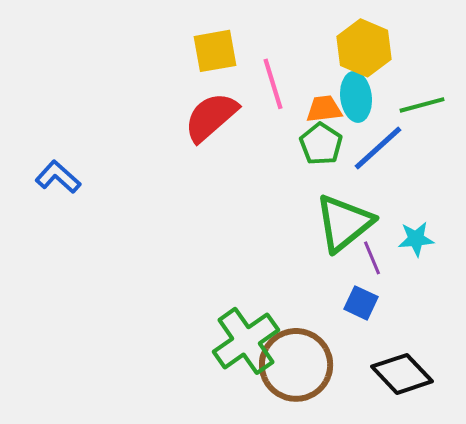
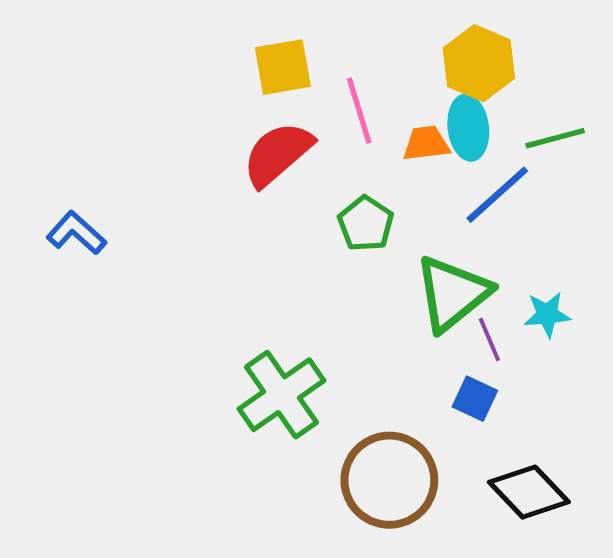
green pentagon: (321, 144) -> (366, 224), moved
green cross: (246, 341) -> (282, 395), moved

